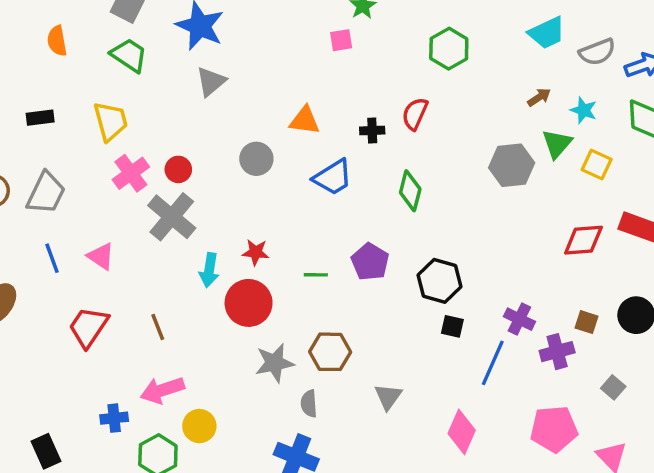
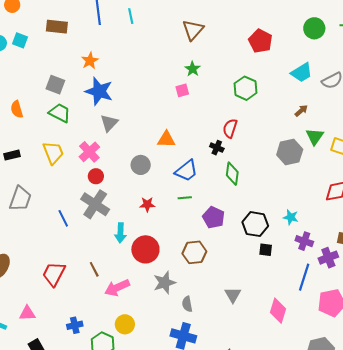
cyan star: (584, 110) -> (291, 217), moved
black cross: (372, 131) -> (217, 148), moved, turned 32
pink cross: (131, 173) -> (89, 152), moved
red star: (256, 252) -> (147, 204), moved
pink triangle: (101, 256) -> (27, 313), moved, turned -30
blue line: (52, 258) -> (63, 218), moved
green line: (316, 275) -> (185, 198), moved
brown hexagon: (330, 352) -> (194, 252), moved
blue line: (493, 363) -> (304, 277), moved
pink arrow: (162, 390) -> (117, 288), moved

